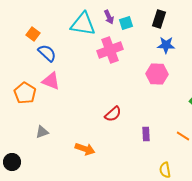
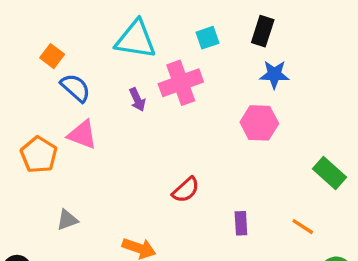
purple arrow: (109, 17) -> (137, 100), moved

